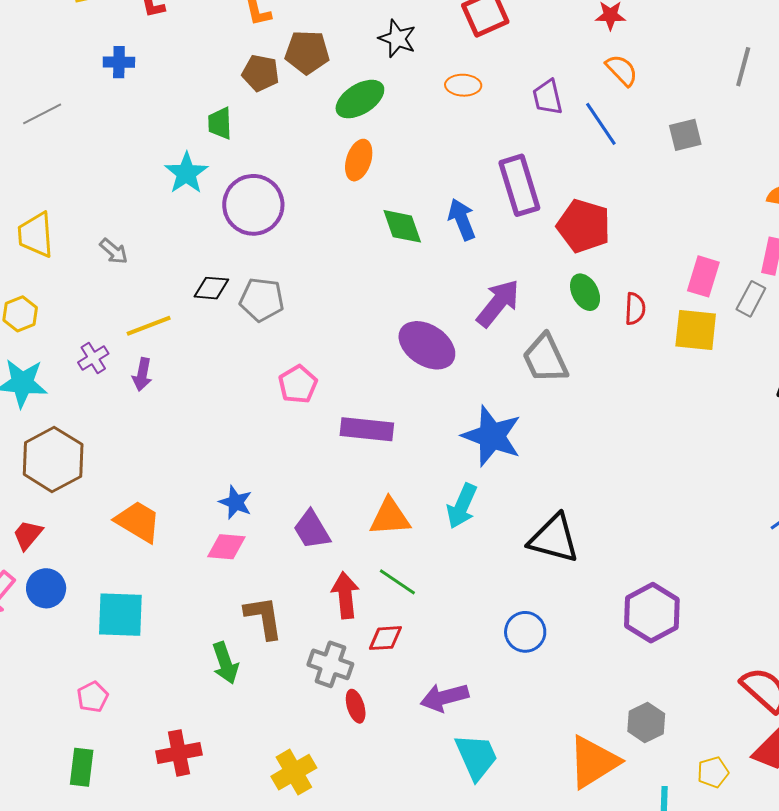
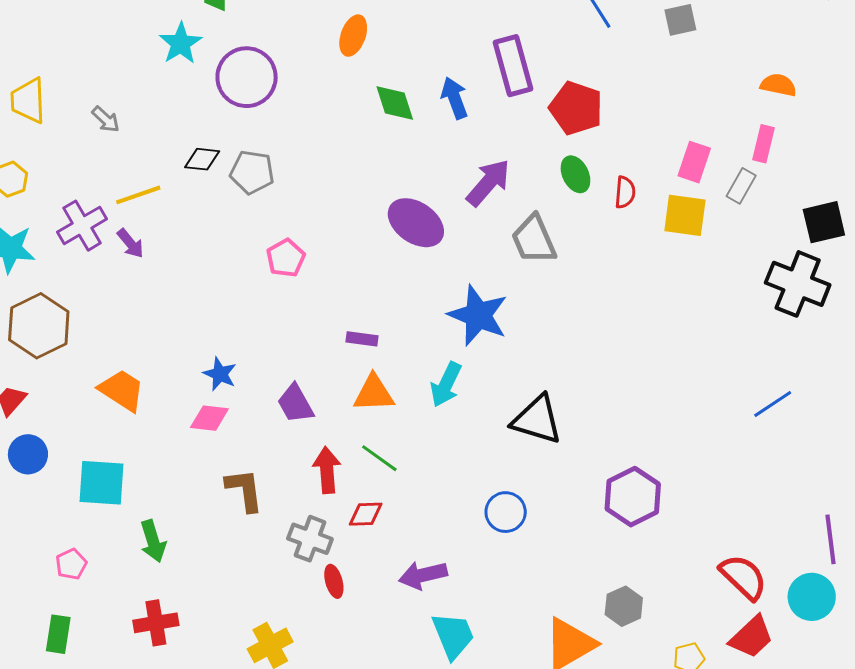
purple cross: (93, 358) -> (82, 226), size x1.6
purple arrow: (142, 374) -> (130, 243), turned -52
purple rectangle: (367, 429) -> (362, 339), moved, size x0.6
green arrow: (225, 663) -> (153, 541), moved

